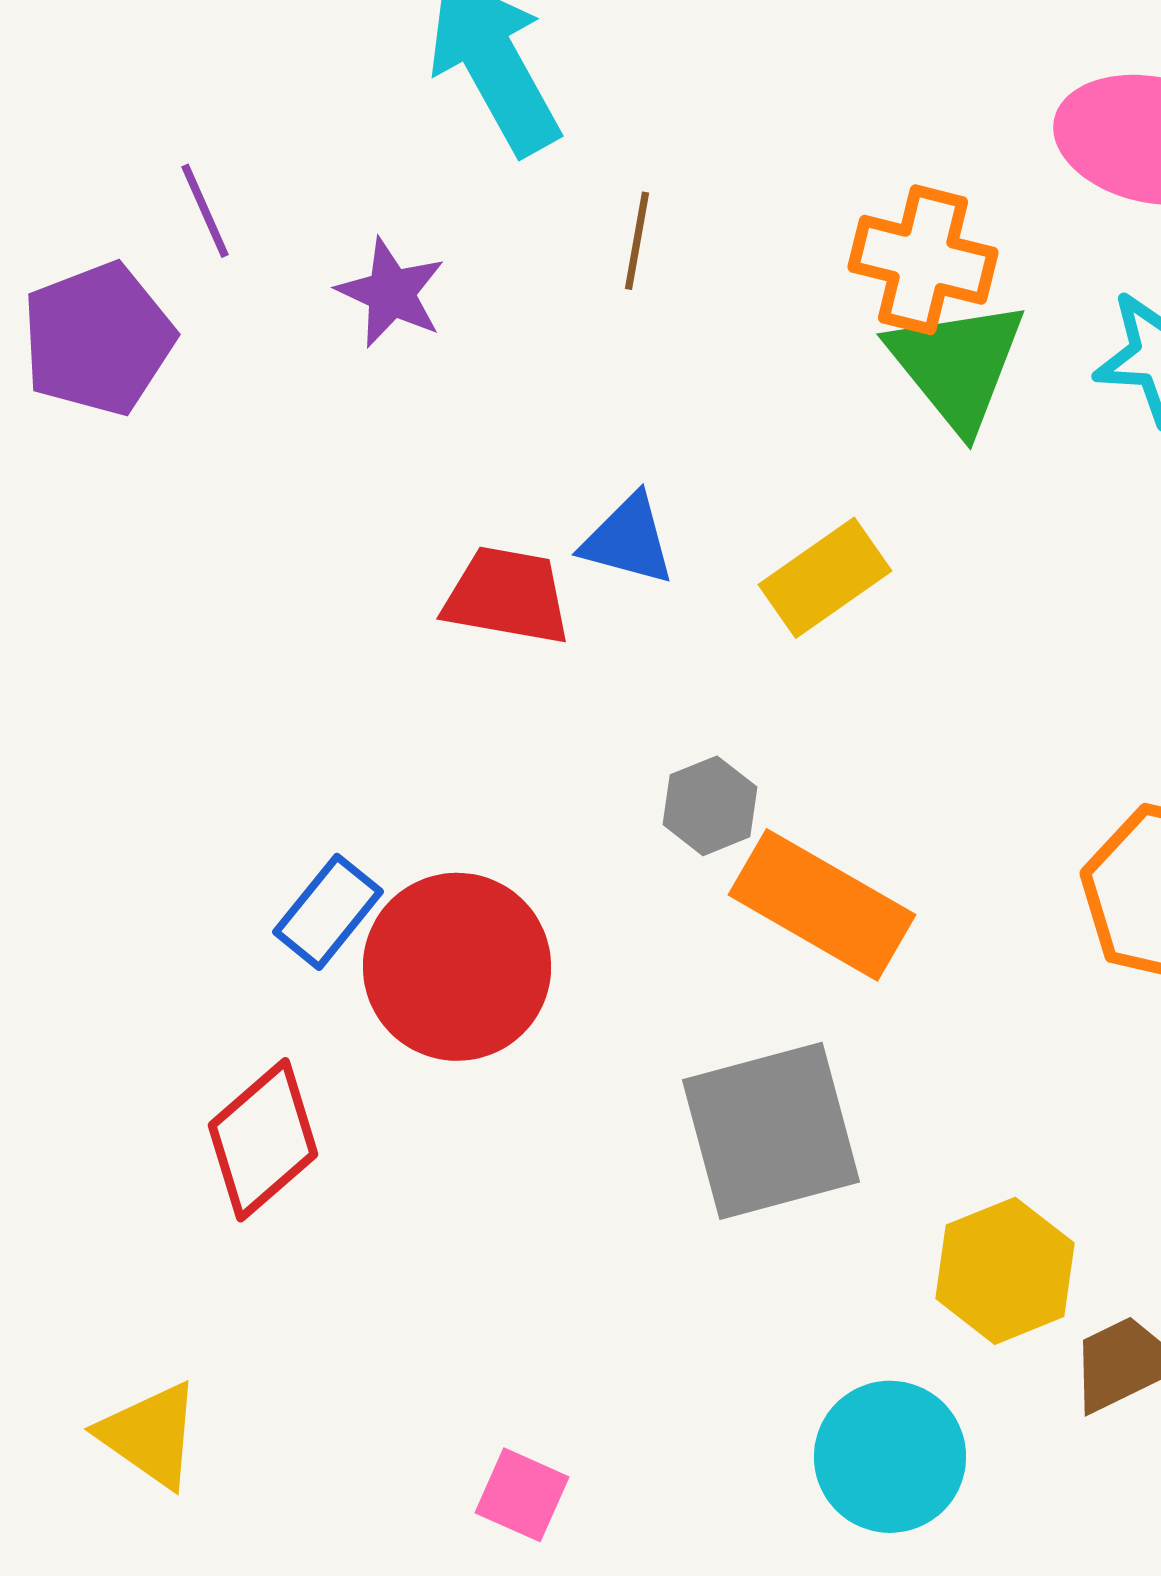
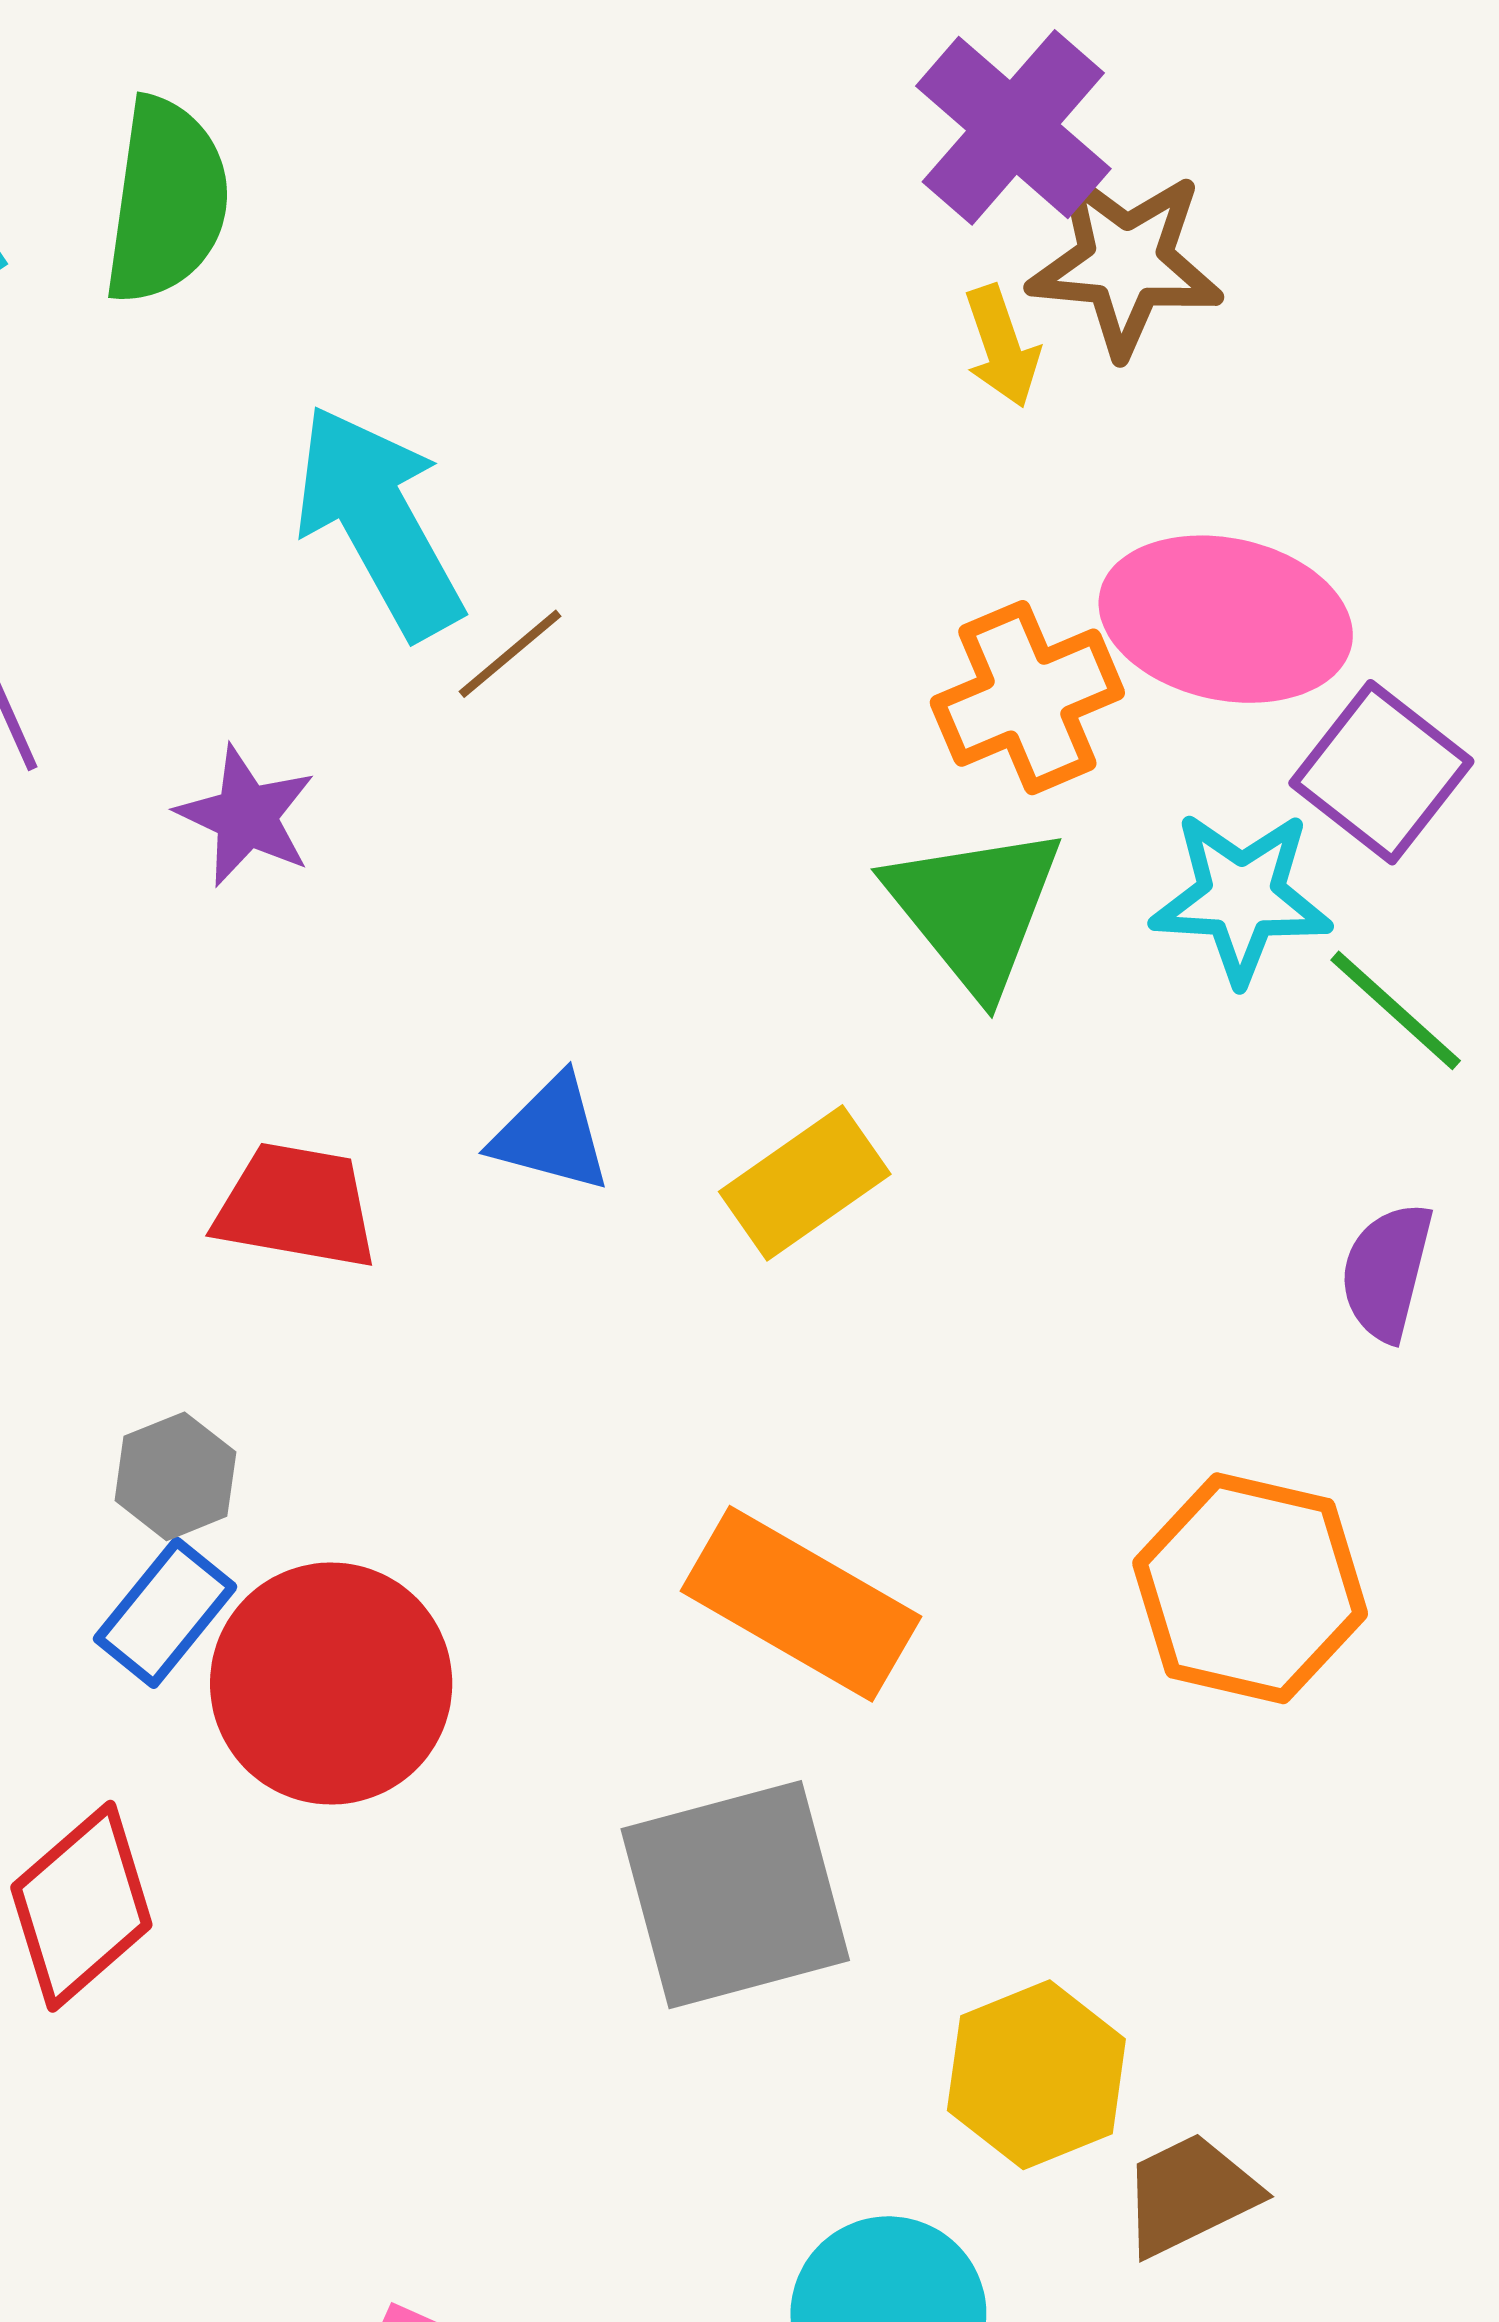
brown line: (637, 241) -> (510, 654), moved, turned 40
orange cross: (923, 260) -> (1027, 698), moved, turned -37
red trapezoid: (507, 596) -> (296, 1206), moved
gray hexagon: (710, 806) -> (175, 1476), moved

